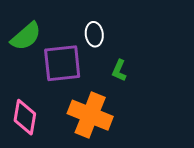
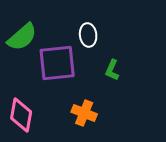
orange cross: (90, 115) -> (84, 113), size x0.6

